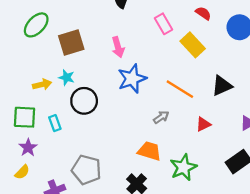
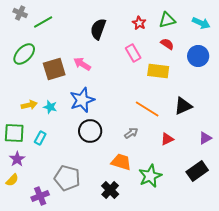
yellow rectangle: (193, 45) -> (158, 71), turned -40
pink arrow: (118, 47) -> (82, 64), moved, turned 138
cyan star: (67, 77) -> (50, 107), moved
blue star: (132, 79) -> (82, 100), moved
black circle: (84, 101) -> (90, 131), moved
cyan rectangle: (55, 123) -> (40, 138), turned 48

